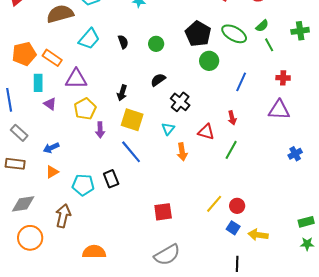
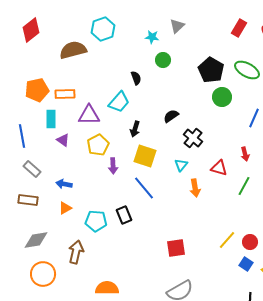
cyan trapezoid: (89, 39) -> (119, 102), moved
green circle: (156, 44) -> (163, 60), moved
orange rectangle: (52, 58) -> (65, 94), turned -36
blue arrow: (51, 148) -> (64, 184), turned 35

